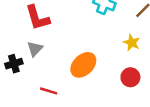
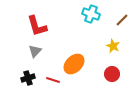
black cross: (14, 64) -> (28, 78), moved
red line: (49, 91) -> (53, 80), moved

